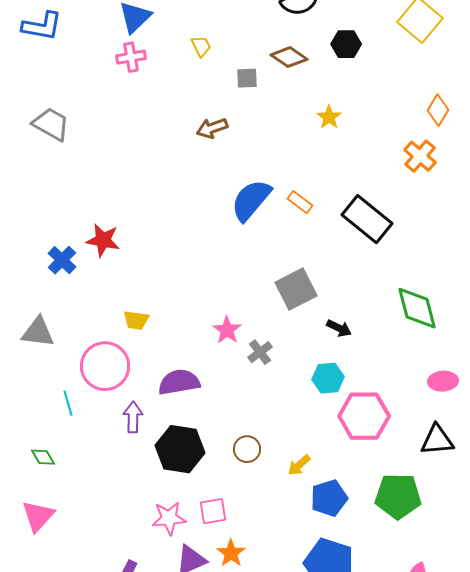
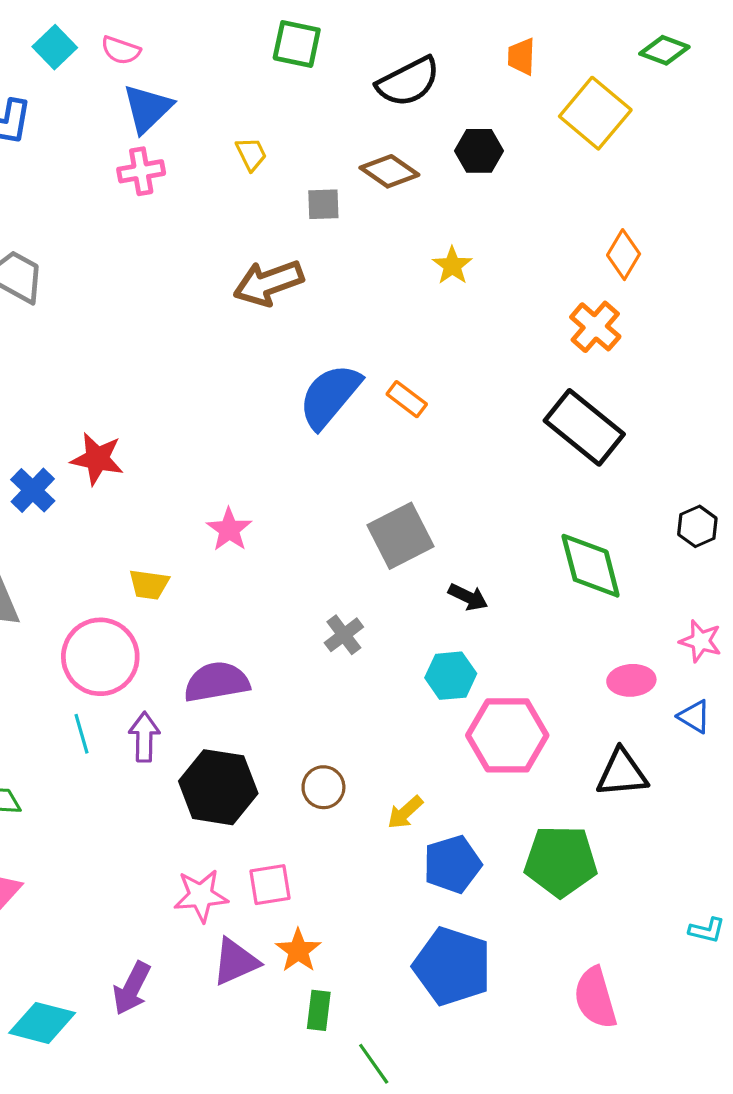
brown arrow: (212, 128) -> (268, 283), size x1.4
black rectangle: (367, 219) -> (584, 427), moved
pink star: (227, 330) -> (229, 530), moved
cyan line: (68, 403) -> (81, 734), moved

